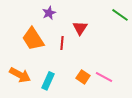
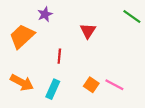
purple star: (49, 13) -> (45, 14), moved
orange trapezoid: (33, 39) -> (22, 36), moved, turned 80
red line: (62, 43) -> (59, 56), moved

